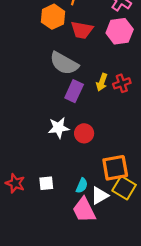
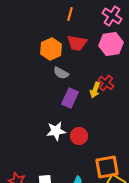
orange hexagon: (53, 17) -> (51, 49), moved
gray semicircle: (64, 63) -> (61, 73), size x0.6
red cross: (122, 83) -> (106, 83), moved, turned -35

